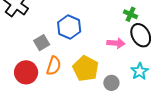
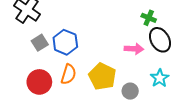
blue hexagon: (69, 27) -> (65, 42), moved
gray square: (42, 43) -> (40, 43), moved

